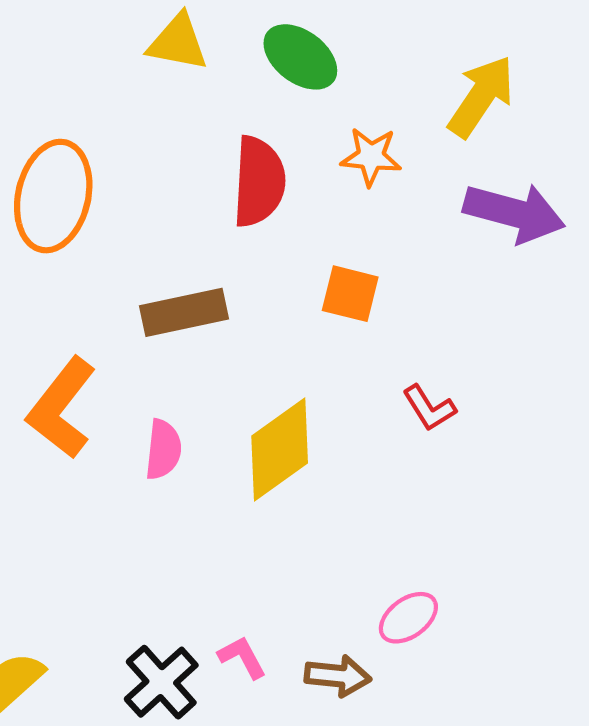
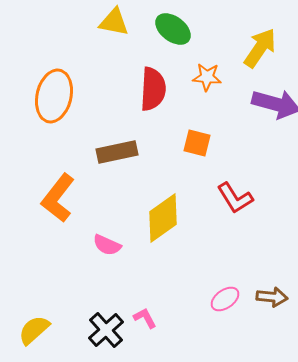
red L-shape: (429, 408) -> (235, 198), size x1.4
pink semicircle: (163, 449) -> (107, 245), moved, turned 108
brown arrow: (338, 676) -> (272, 297), moved

